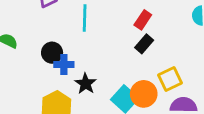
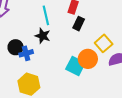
cyan line: (85, 18) -> (46, 15), moved
black star: (86, 84) -> (43, 36), moved

